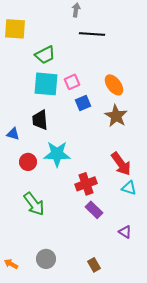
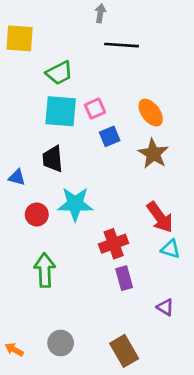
green arrow: (34, 204) -> (45, 270), turned -145
purple rectangle: (94, 210) -> (124, 278), turned 30
brown rectangle: (94, 265) -> (124, 351), size x1.6

